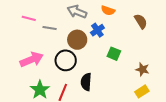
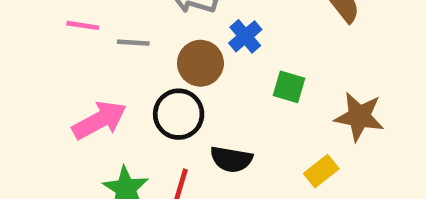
brown star: (142, 69) -> (359, 117), size x1.5
black semicircle: (86, 82) -> (231, 159), turned -78
yellow rectangle: (142, 91) -> (321, 171), moved

